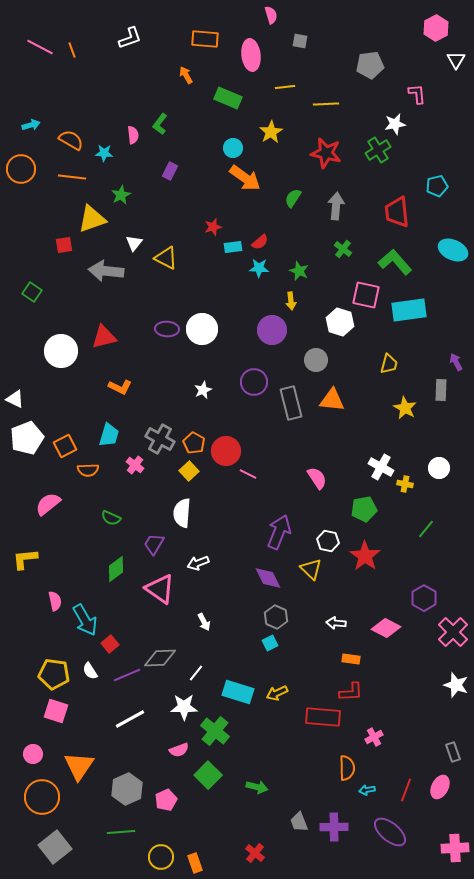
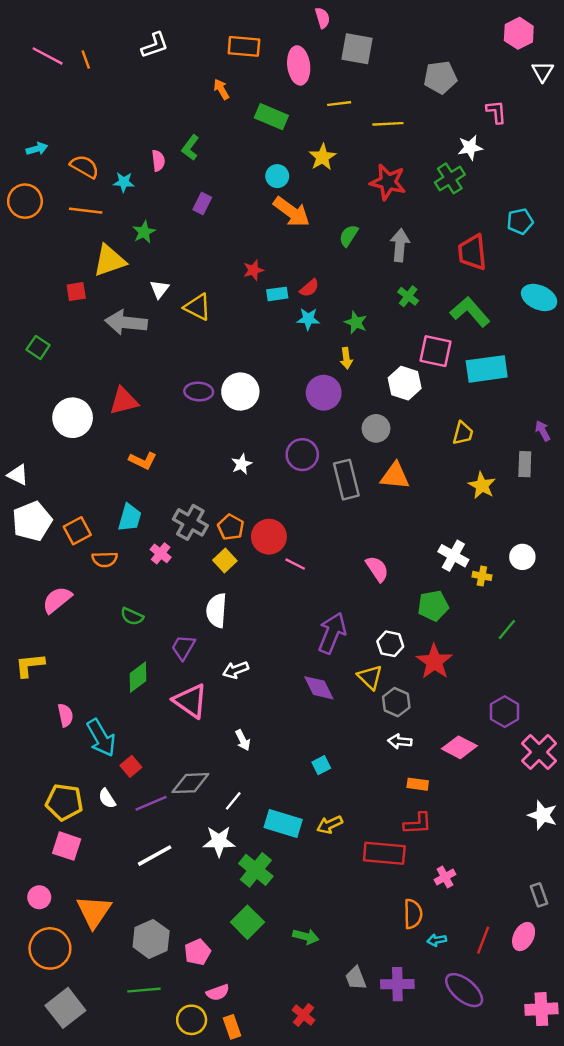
gray square: (300, 41) -> (357, 49), size x1.8
gray hexagon: (276, 617) -> (396, 702), moved
pink semicircle: (179, 750) -> (218, 992), moved

